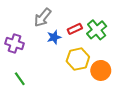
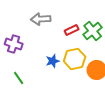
gray arrow: (43, 17) -> (41, 19), turned 48
blue star: (54, 37) -> (53, 61), moved

